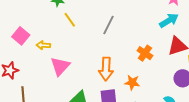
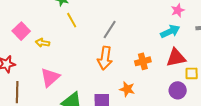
orange cross: (145, 53) -> (143, 61), turned 35
pink triangle: (60, 66) -> (50, 77), moved
orange arrow: (106, 69) -> (105, 58), moved

